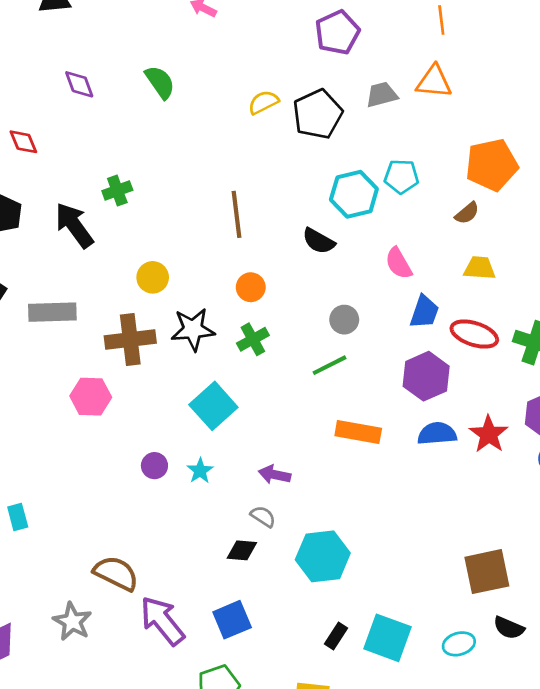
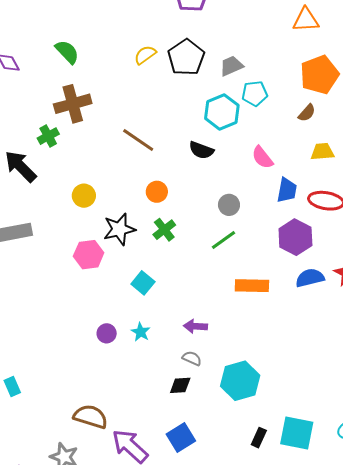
orange triangle: (434, 82) -> (306, 20), moved
gray trapezoid: (382, 95) -> (231, 66), moved
brown line: (237, 214) -> (138, 140), turned -40
brown cross: (130, 340) -> (73, 104), moved
pink hexagon: (91, 397) -> (89, 255), moved
cyan square: (213, 406) -> (143, 283), size x0.7

